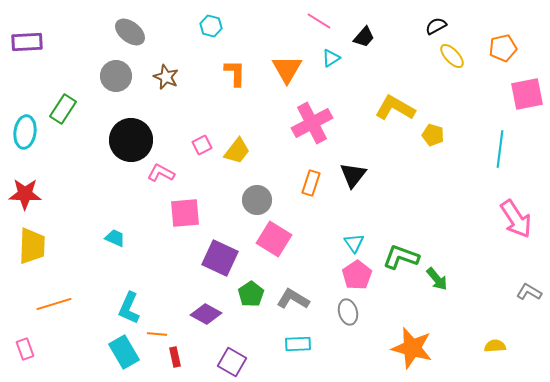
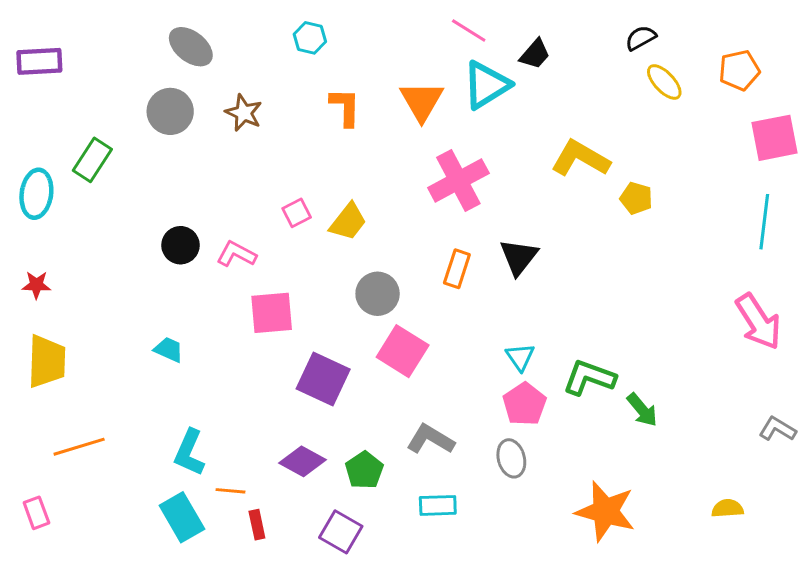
cyan triangle: (331, 58) -> (486, 85), size x1.8
black circle: (131, 140) -> (180, 245), moved, size x0.6
cyan line: (500, 149) -> (764, 222), moved
red star: (25, 194) -> (36, 285), size x0.6
green pentagon: (251, 294) -> (364, 470), moved

